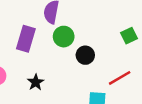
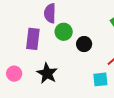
black star: (36, 82) -> (47, 73), size x1.5

